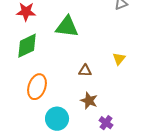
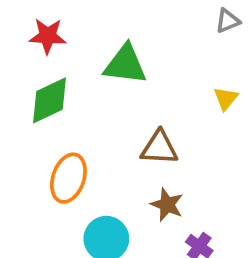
yellow triangle: (119, 59) -> (226, 99), moved
brown triangle: (85, 71) -> (159, 148), size x1.5

